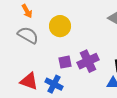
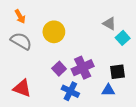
purple square: (65, 62) -> (59, 69), turned -32
blue cross: (54, 84) -> (70, 91), moved

